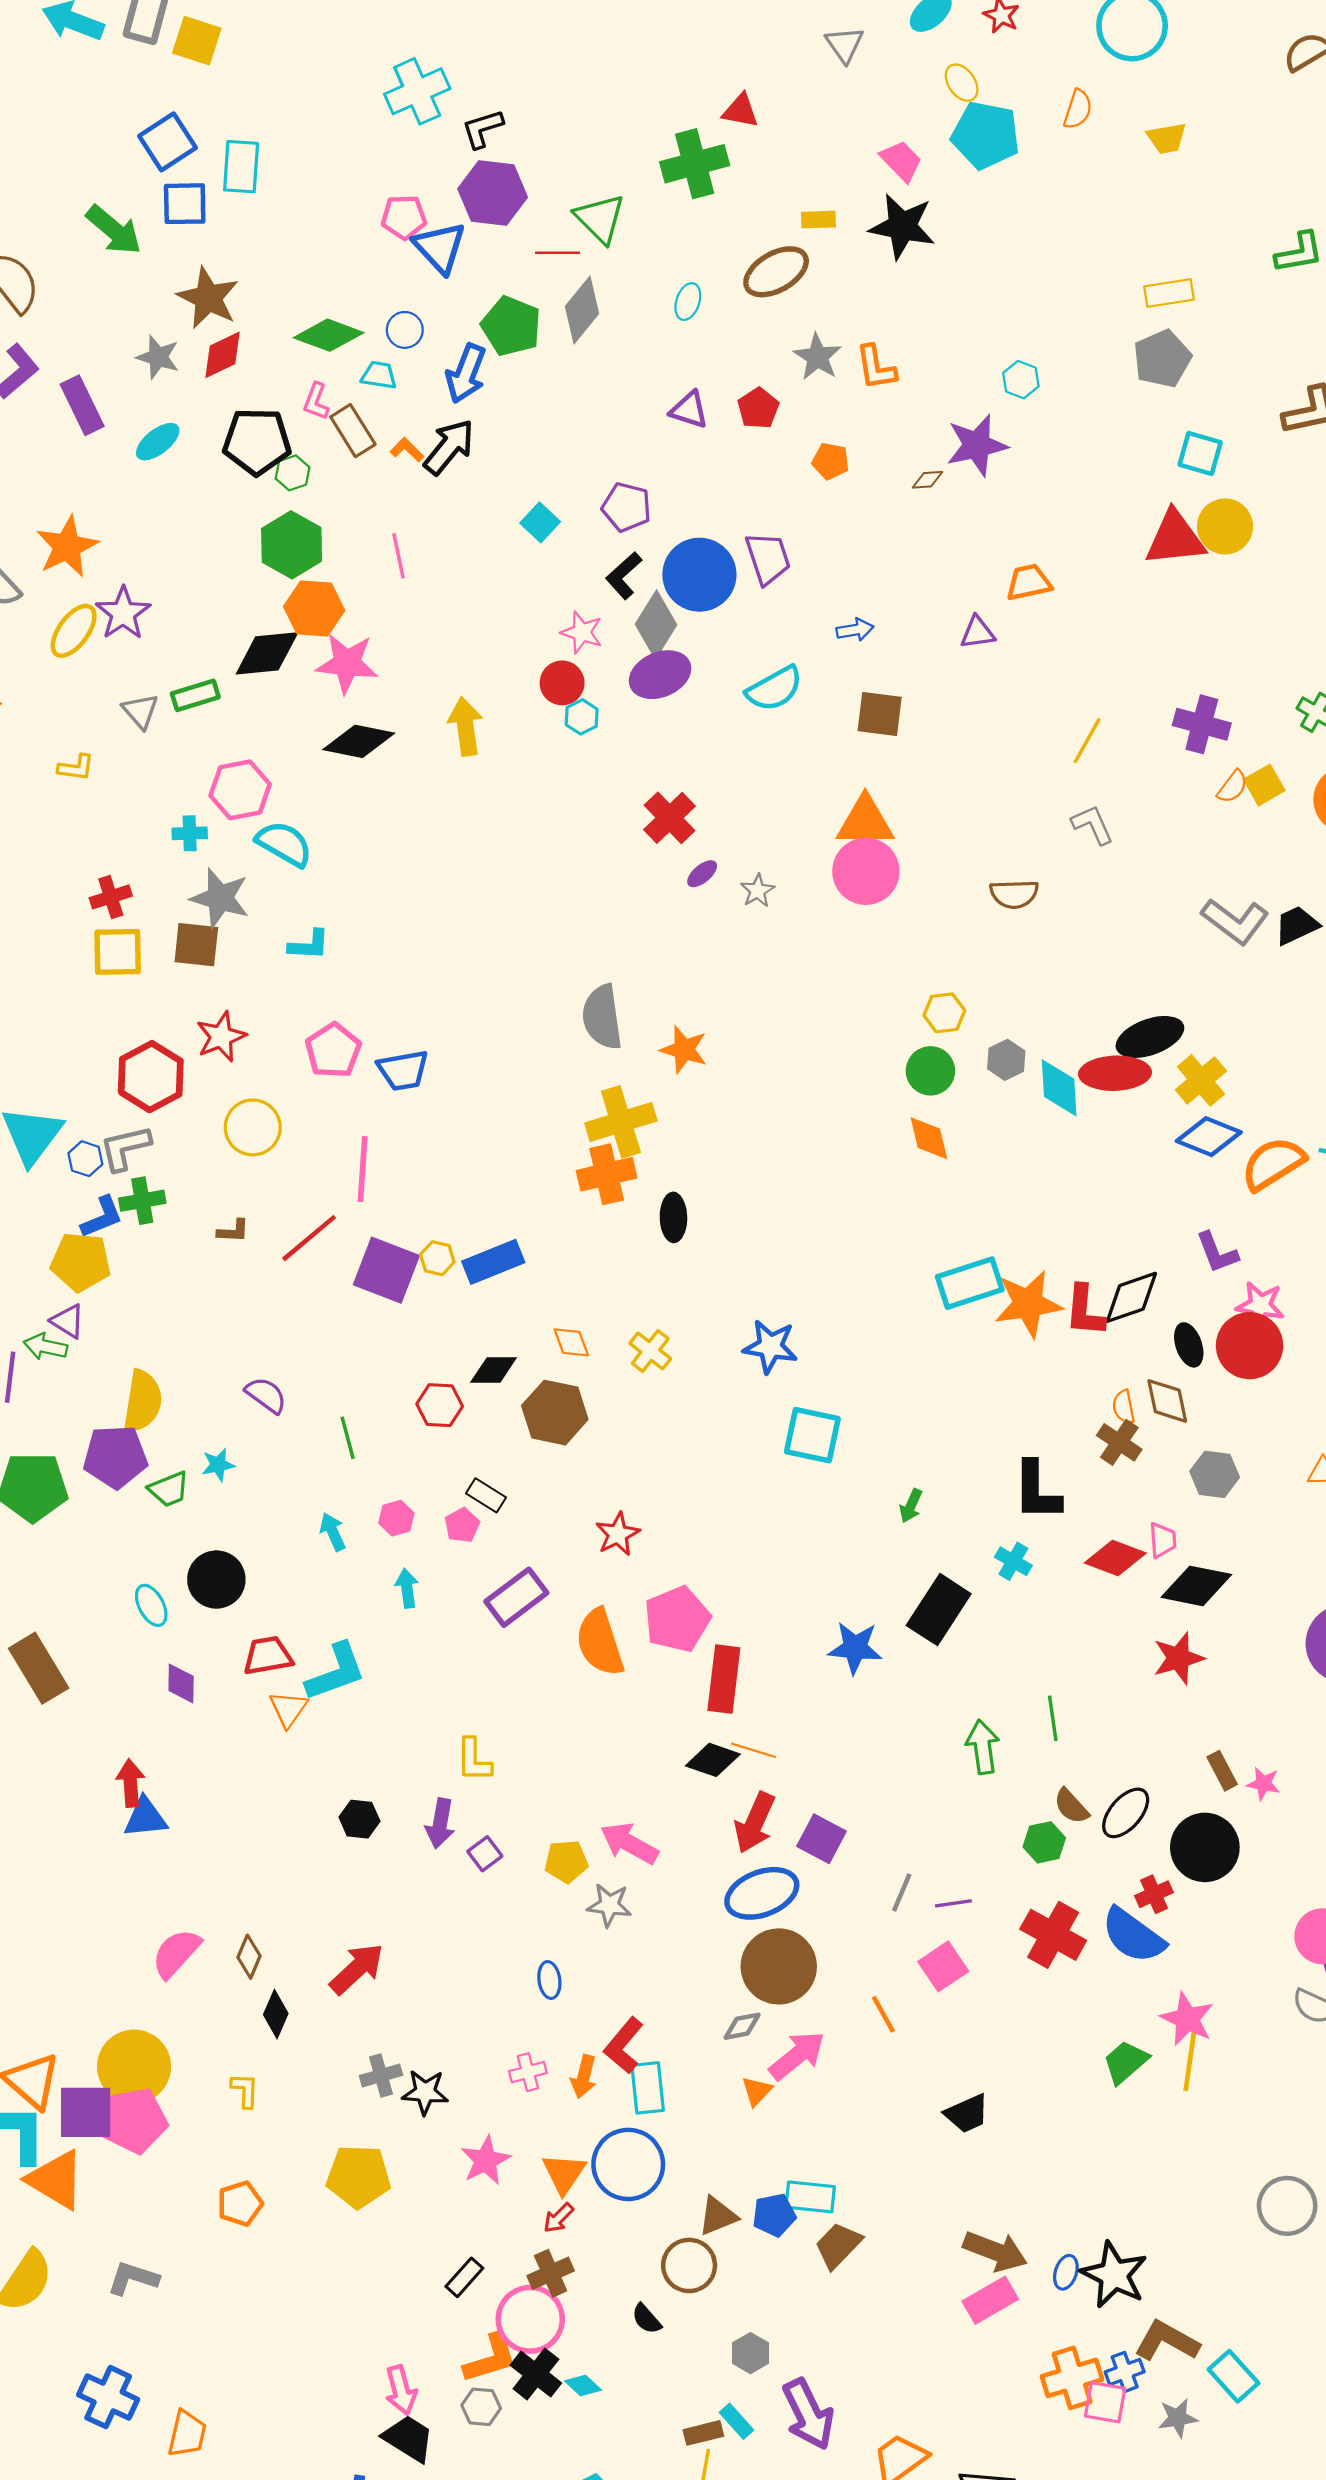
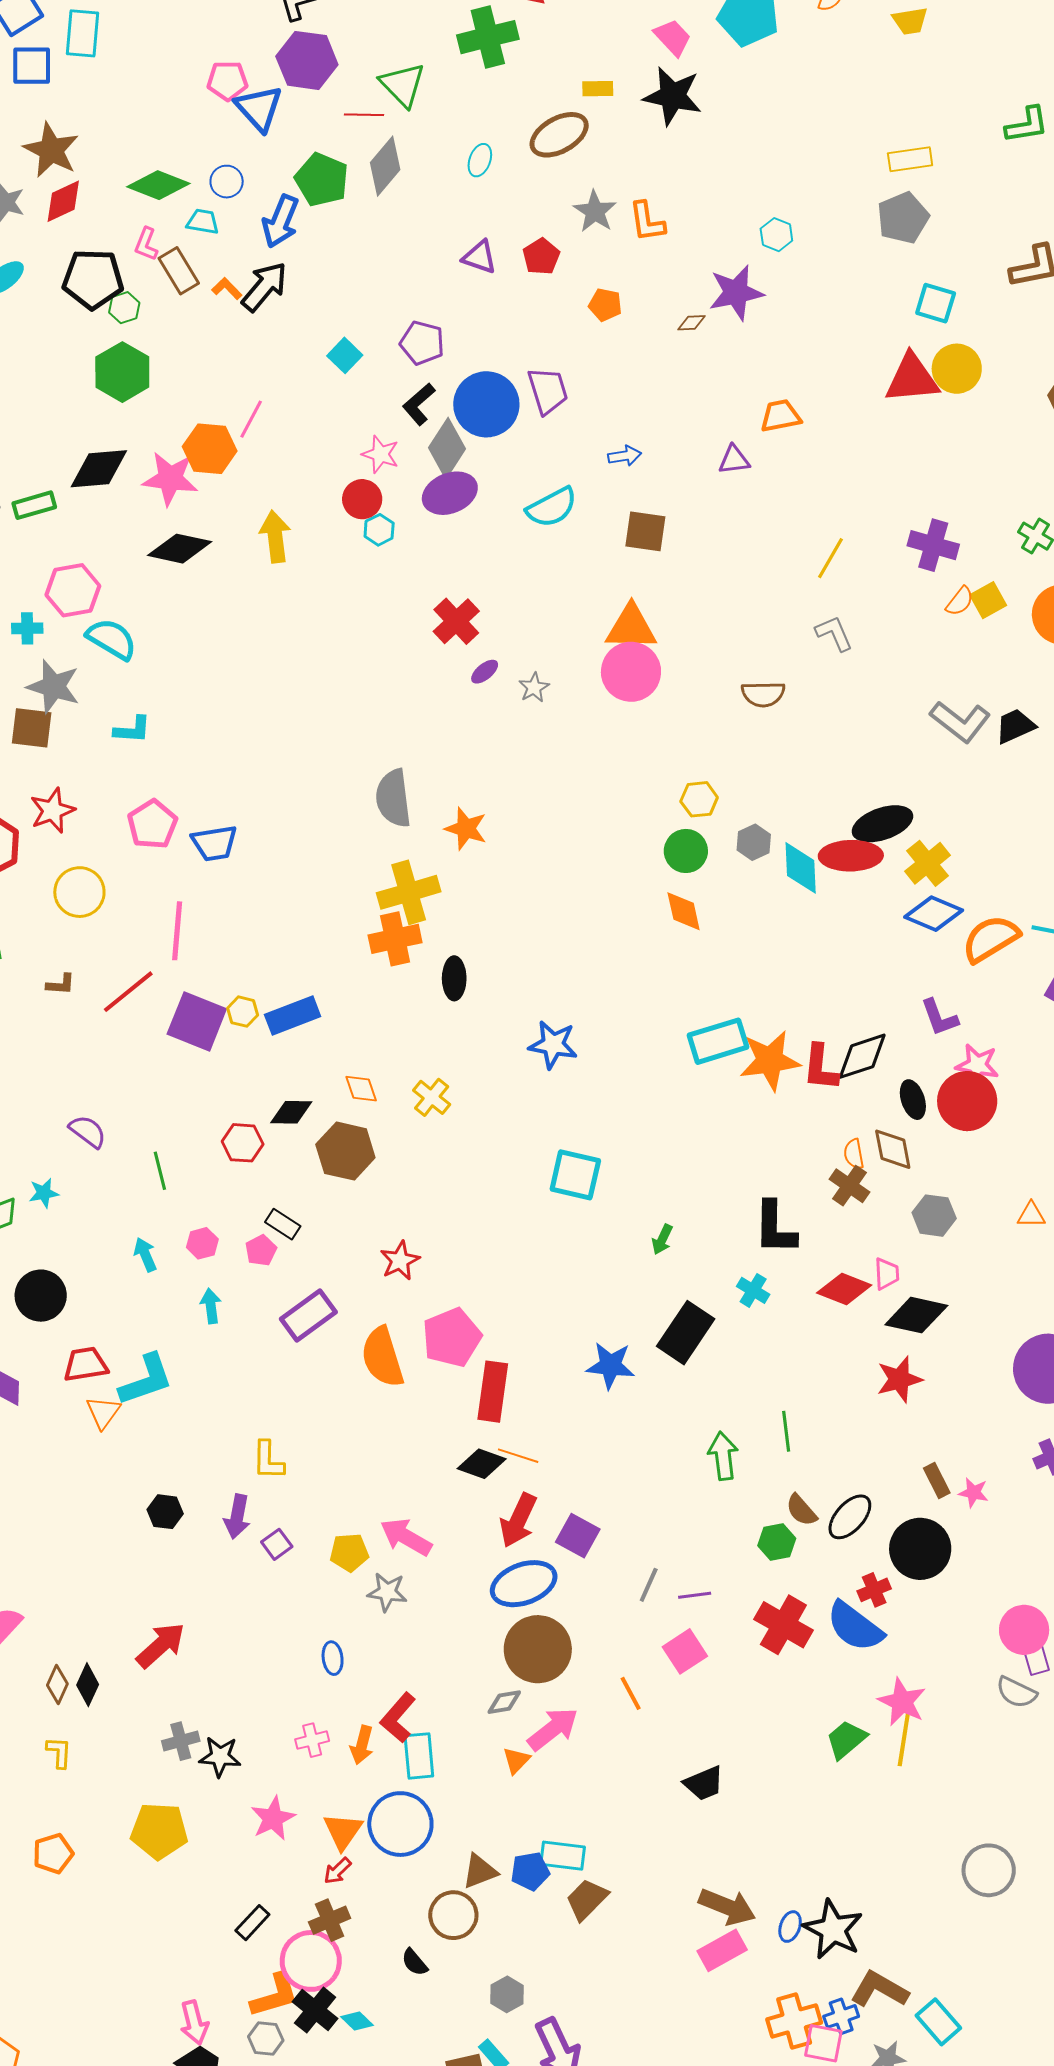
pink line: (398, 556) -> (251, 419), moved, turned 39
orange hexagon: (314, 609) -> (210, 449), moved
blue star: (770, 1347) -> (553, 1045), moved
brown diamond: (249, 1957) -> (57, 1685), moved

